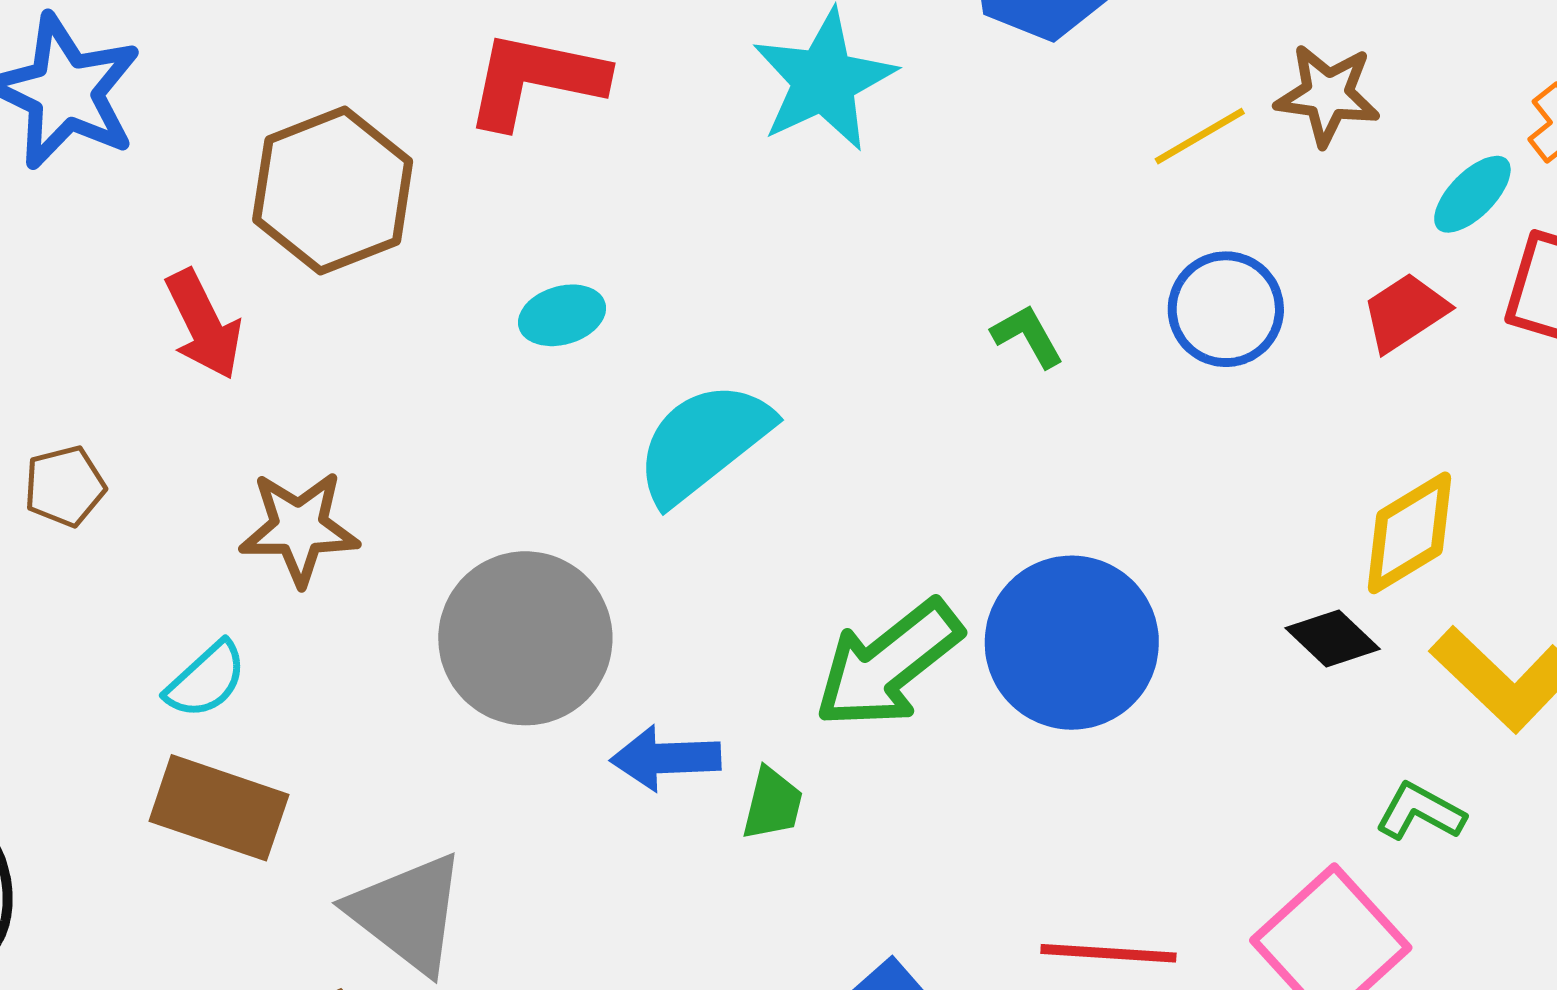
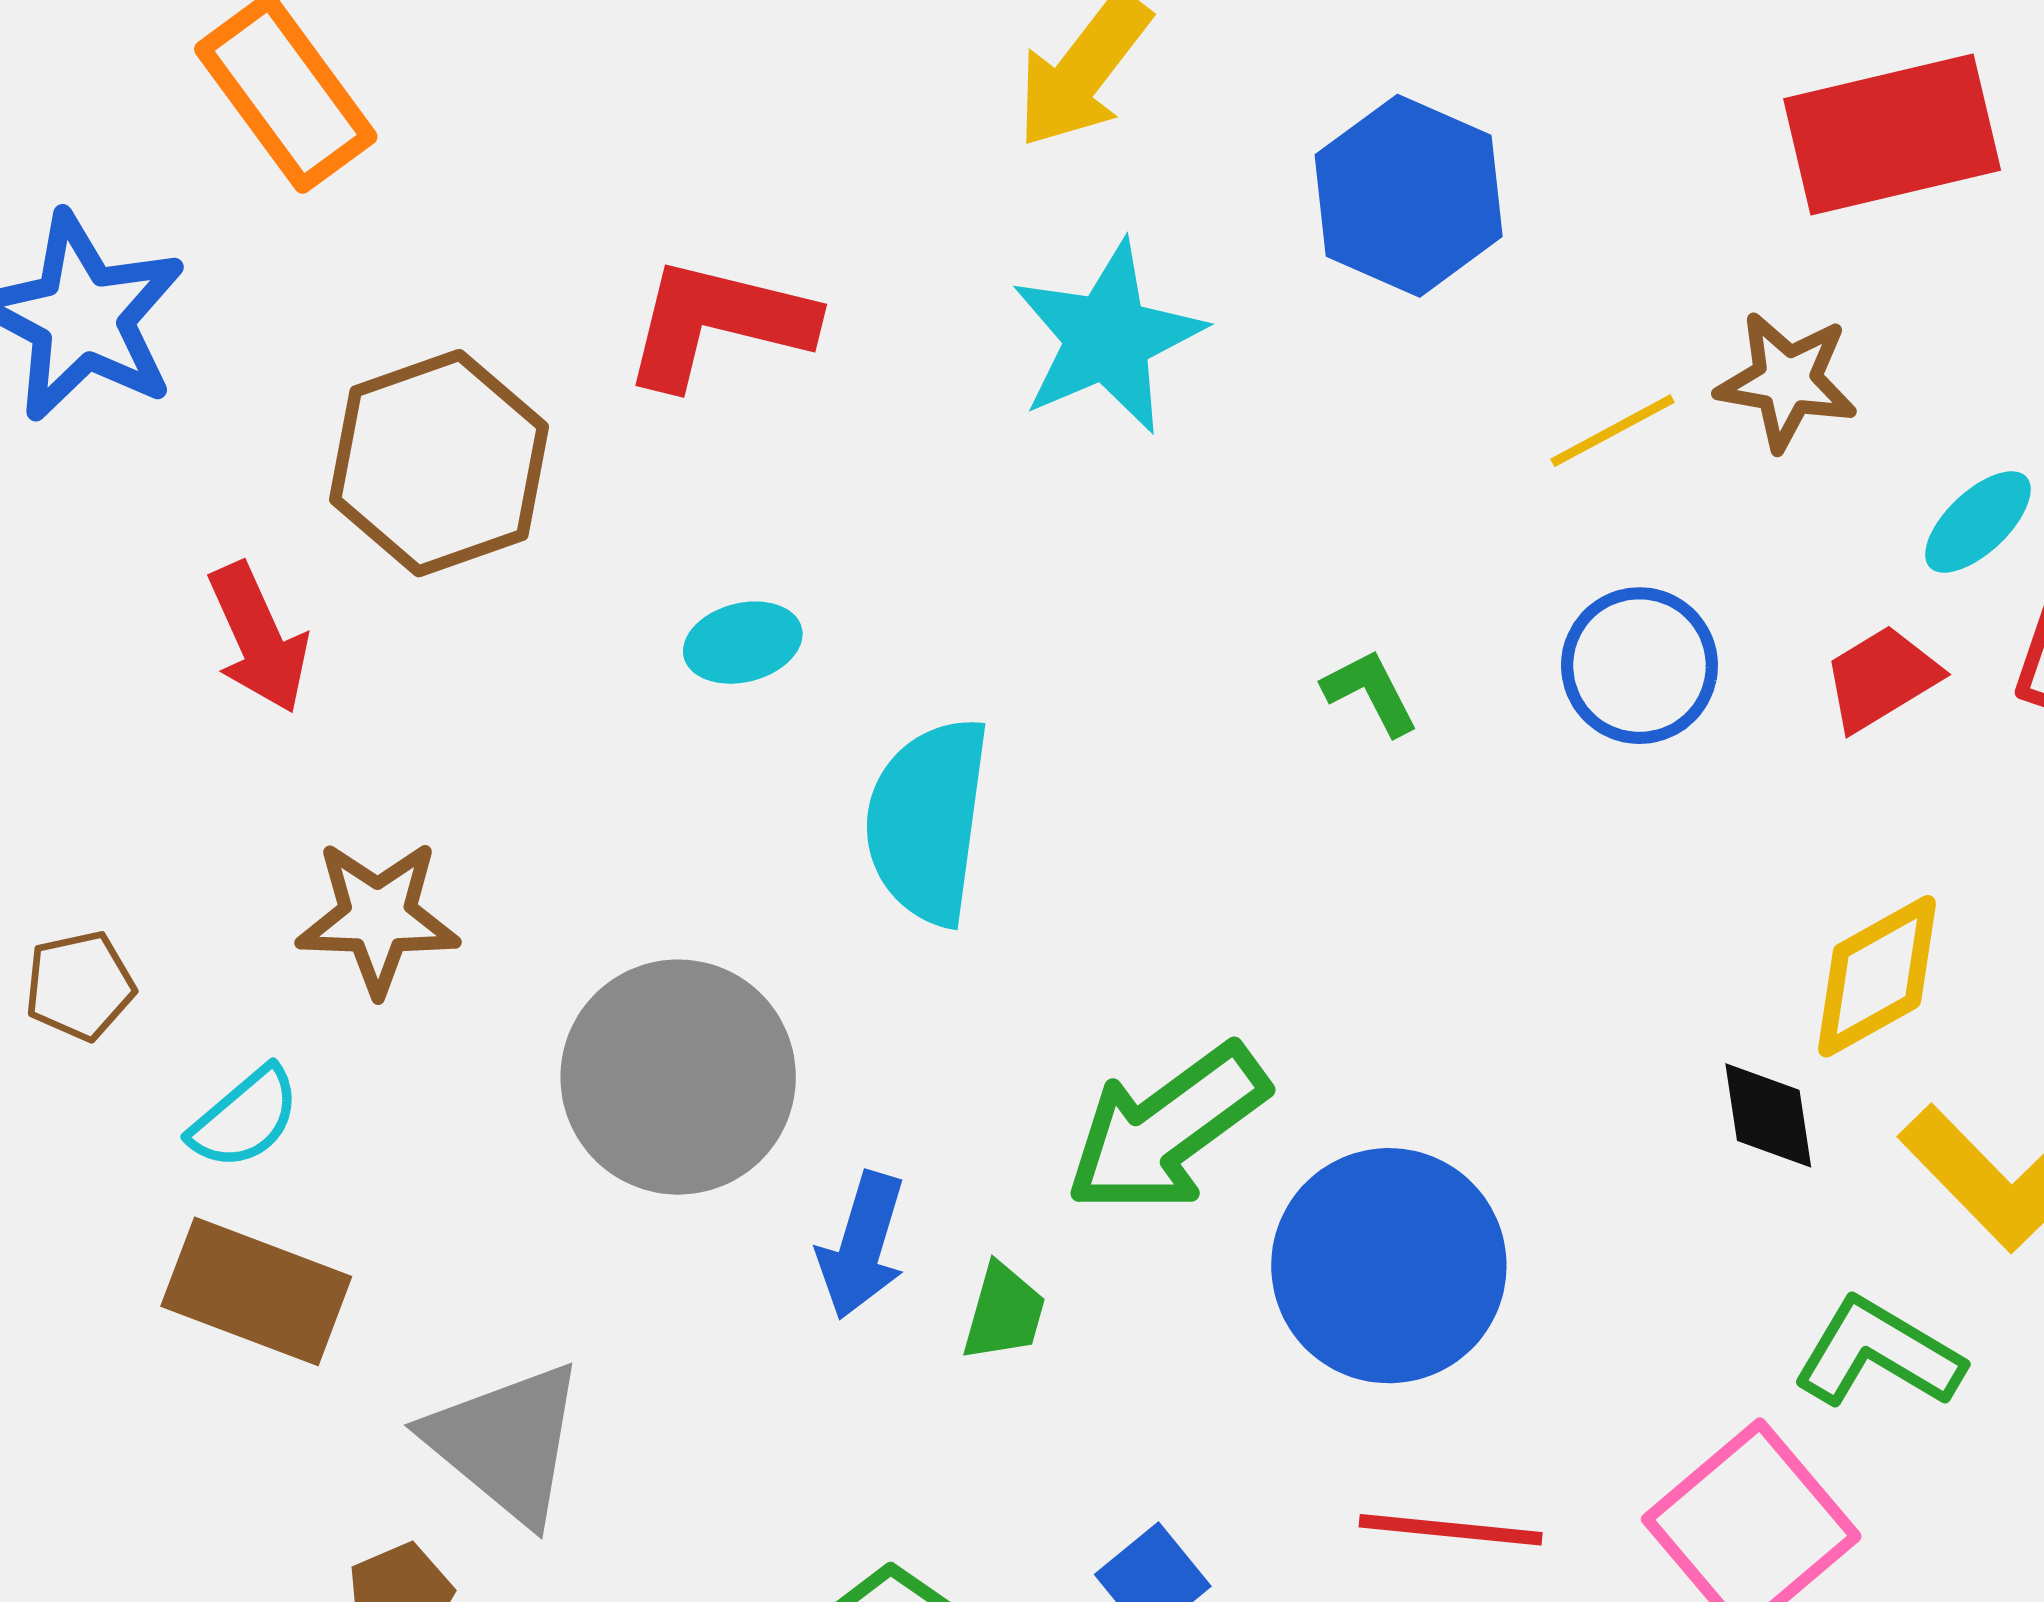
cyan semicircle: (703, 442) -> (928, 821), turned -46
brown pentagon: (65, 486) -> (80, 986), moved
black diamond: (1333, 639) -> (1768, 1115), turned 36
blue circle: (1072, 643) -> (1389, 1266), moved
blue arrow: (666, 758) -> (862, 1245), turned -73
green L-shape: (1420, 812) -> (1878, 1353), size x1.4

